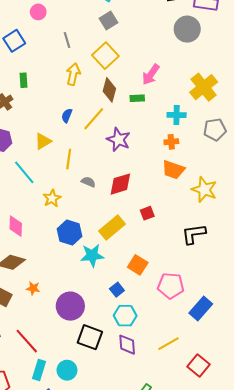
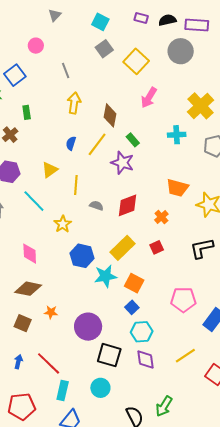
yellow square: (105, 56) -> (136, 61), moved
green rectangle: (137, 98) -> (133, 140), moved, turned 56
orange cross: (171, 142) -> (161, 217), moved, turned -32
red square: (147, 213) -> (157, 247), moved
orange square: (138, 265) -> (134, 283), moved
cyan circle: (67, 370) -> (100, 388), moved

